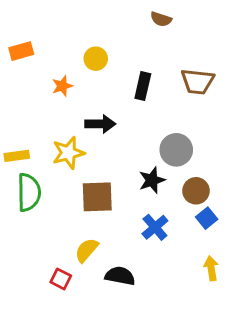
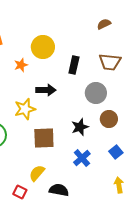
brown semicircle: (161, 19) -> (104, 24), moved, turned 136
yellow circle: (96, 59) -> (43, 47), size x1.5
gray circle: (176, 150) -> (96, 93), moved
brown circle: (196, 191) -> (109, 119), moved

